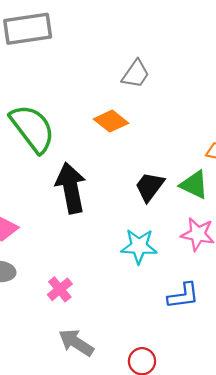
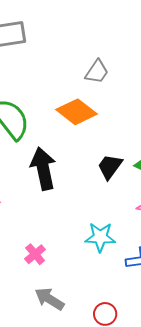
orange diamond: (111, 121) -> (76, 112), size x1.4
cyan star: (139, 246) -> (100, 237), moved

